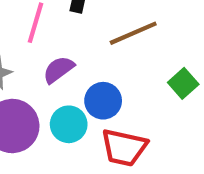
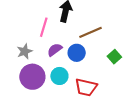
blue circle: (103, 101) -> (77, 53), moved

